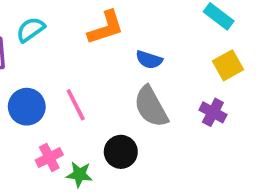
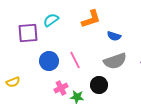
gray semicircle: (151, 107) -> (115, 61), turned -80

